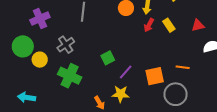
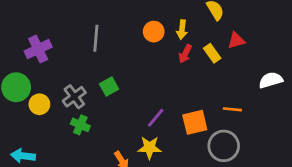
red triangle: (198, 25) -> (236, 40), moved
gray cross: (66, 45) -> (74, 97), moved
green square: (108, 58) -> (109, 86), moved
green cross: (70, 76) -> (80, 125), size x0.6

